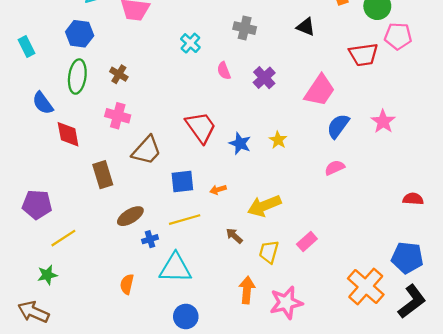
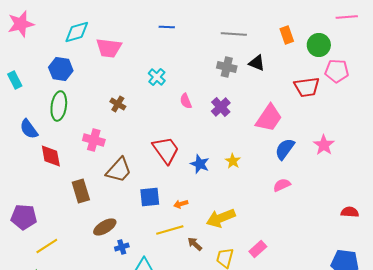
gray cross: (245, 28) -> (227, 67), moved
brown cross: (119, 74) -> (118, 104), moved
yellow line: (185, 220) -> (170, 230), moved

